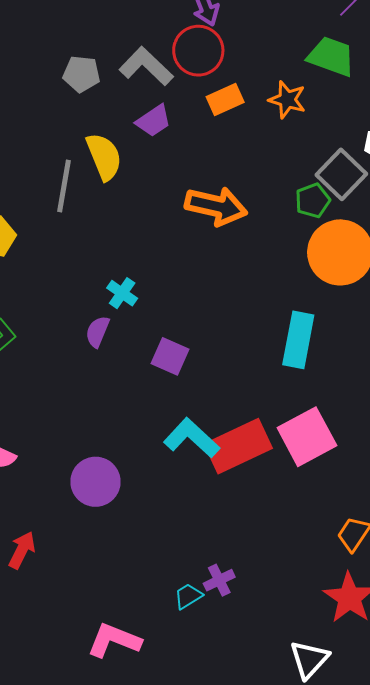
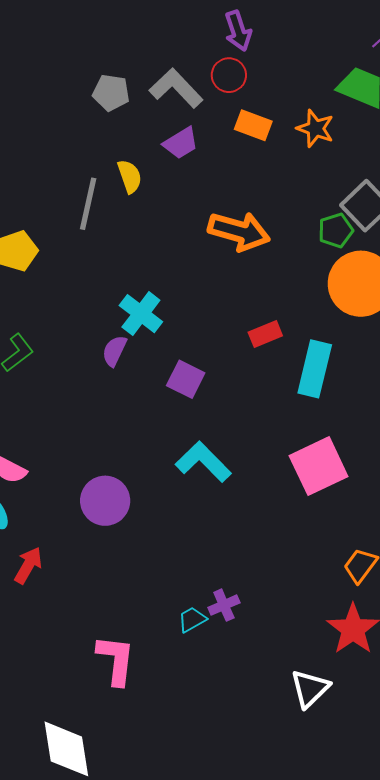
red circle: (198, 51) -> (229, 75), size x0.7
orange rectangle: (225, 99) -> (253, 125), turned 42
yellow semicircle: (104, 157) -> (130, 176), size x0.7
cyan cross: (122, 293) -> (141, 314), size x1.4
red rectangle: (238, 446) -> (265, 334), moved, size x0.5
pink L-shape: (114, 640) -> (116, 660), turned 72

